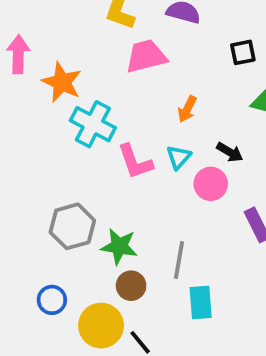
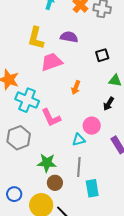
black arrow: (230, 152) -> (109, 104), moved, turned 96
cyan triangle: (179, 157) -> (79, 140), moved, turned 40
gray hexagon: (72, 226) -> (19, 138), moved

